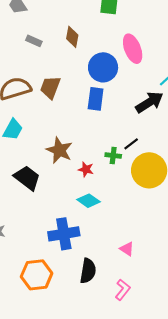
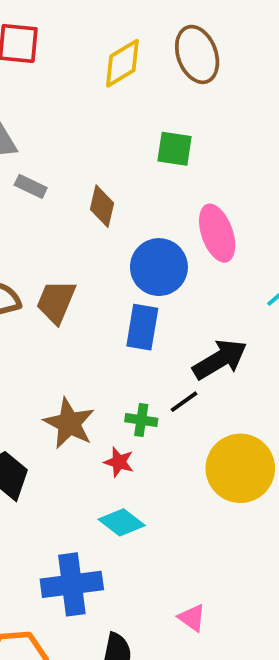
gray rectangle: (34, 41) -> (31, 186), moved
black arrow: (149, 102) -> (220, 359), moved
black line: (131, 144) -> (184, 402), moved
green cross: (113, 155) -> (141, 420), moved

